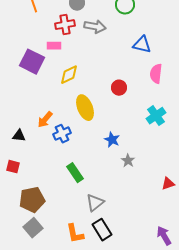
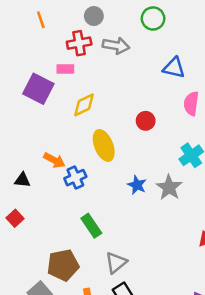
orange arrow: (45, 120) -> (54, 160), turned -102
gray star: (128, 161) -> (169, 187), moved, size x1.5
red square: (13, 167) -> (15, 218), turned 32
brown pentagon: (32, 200) -> (63, 265), moved

